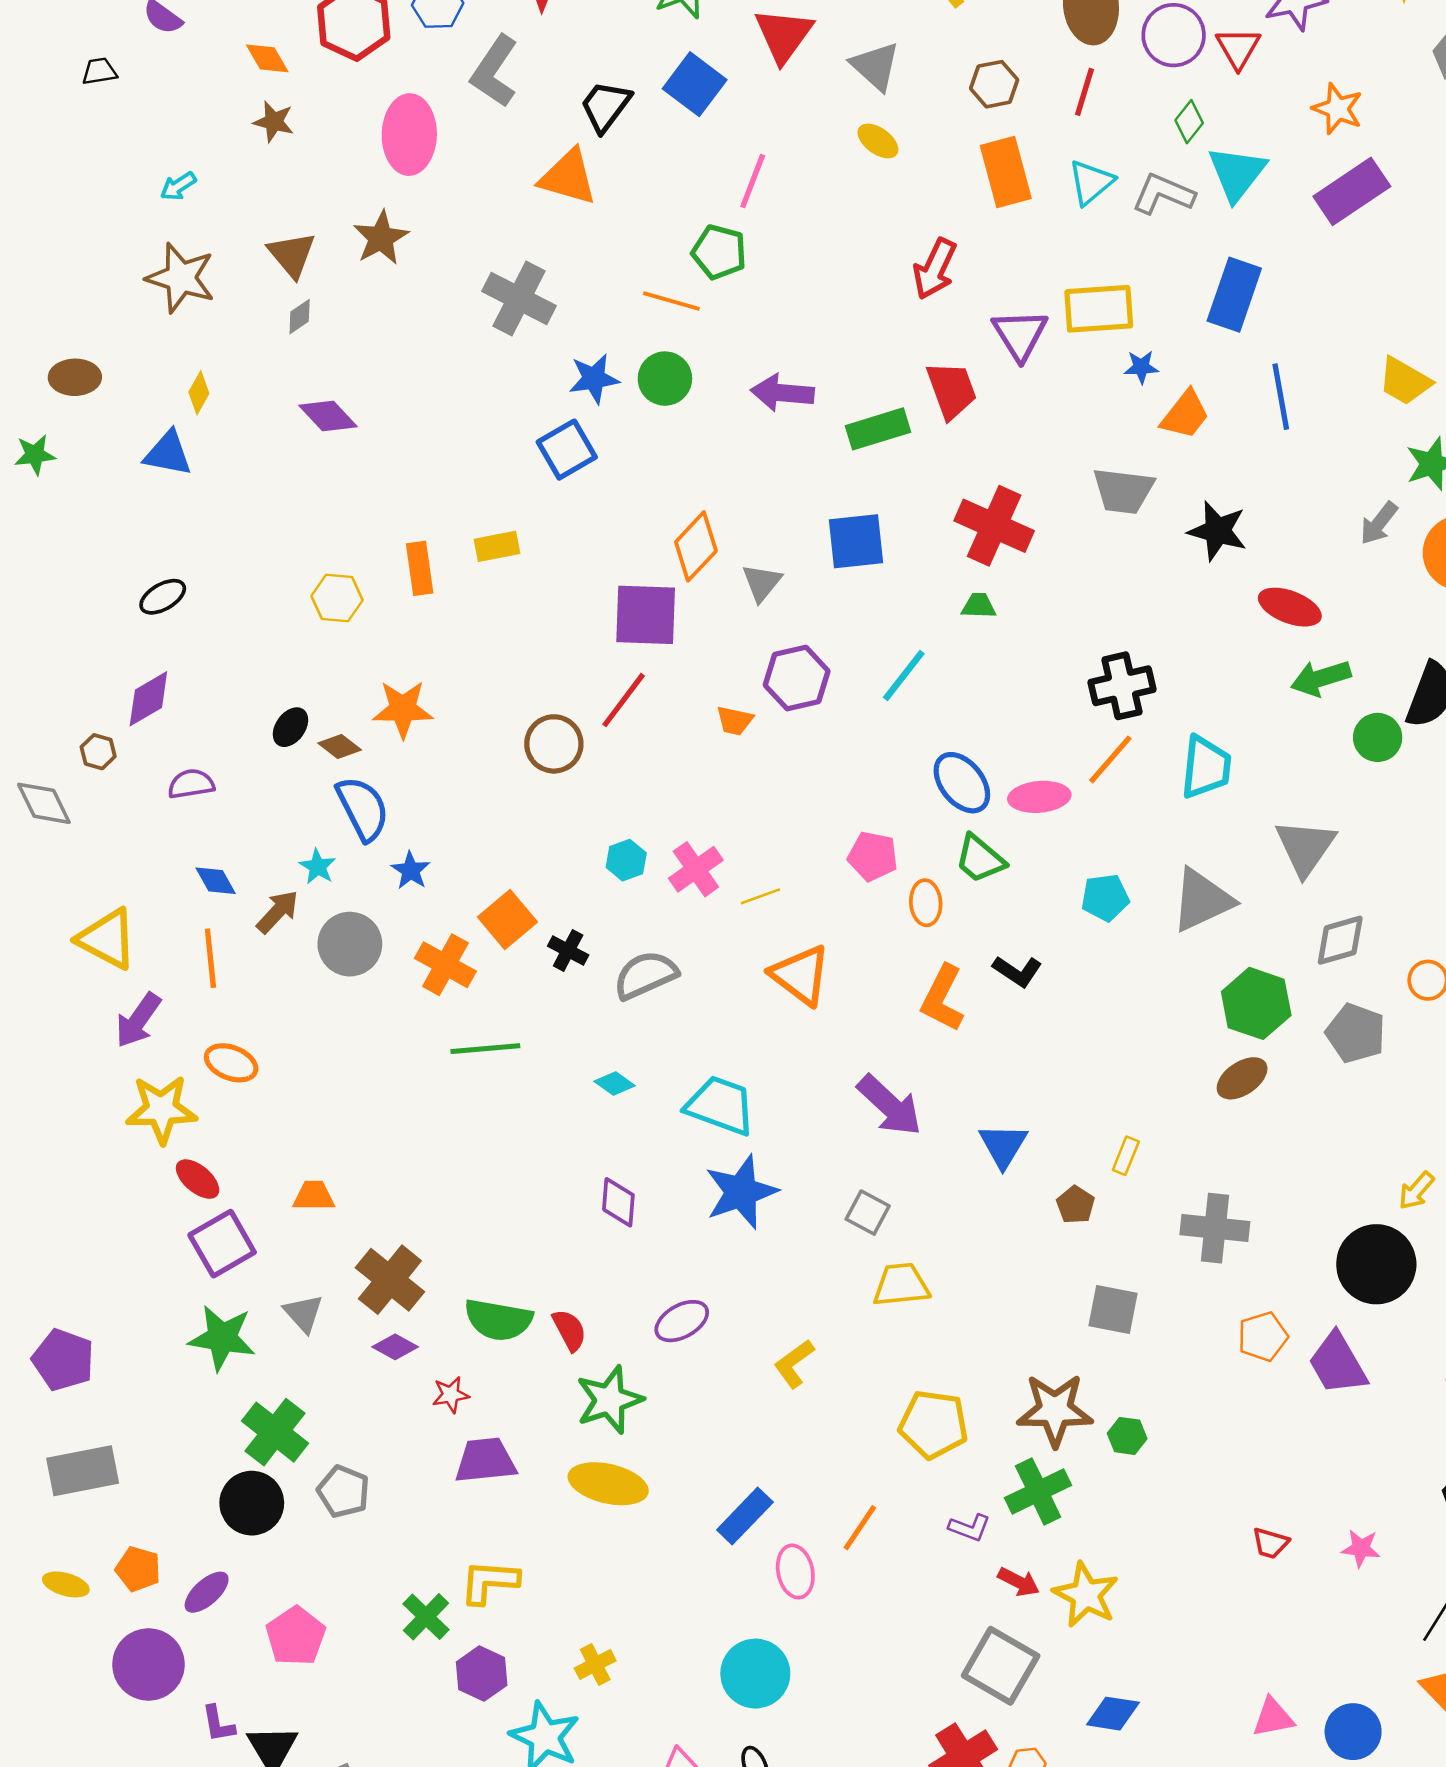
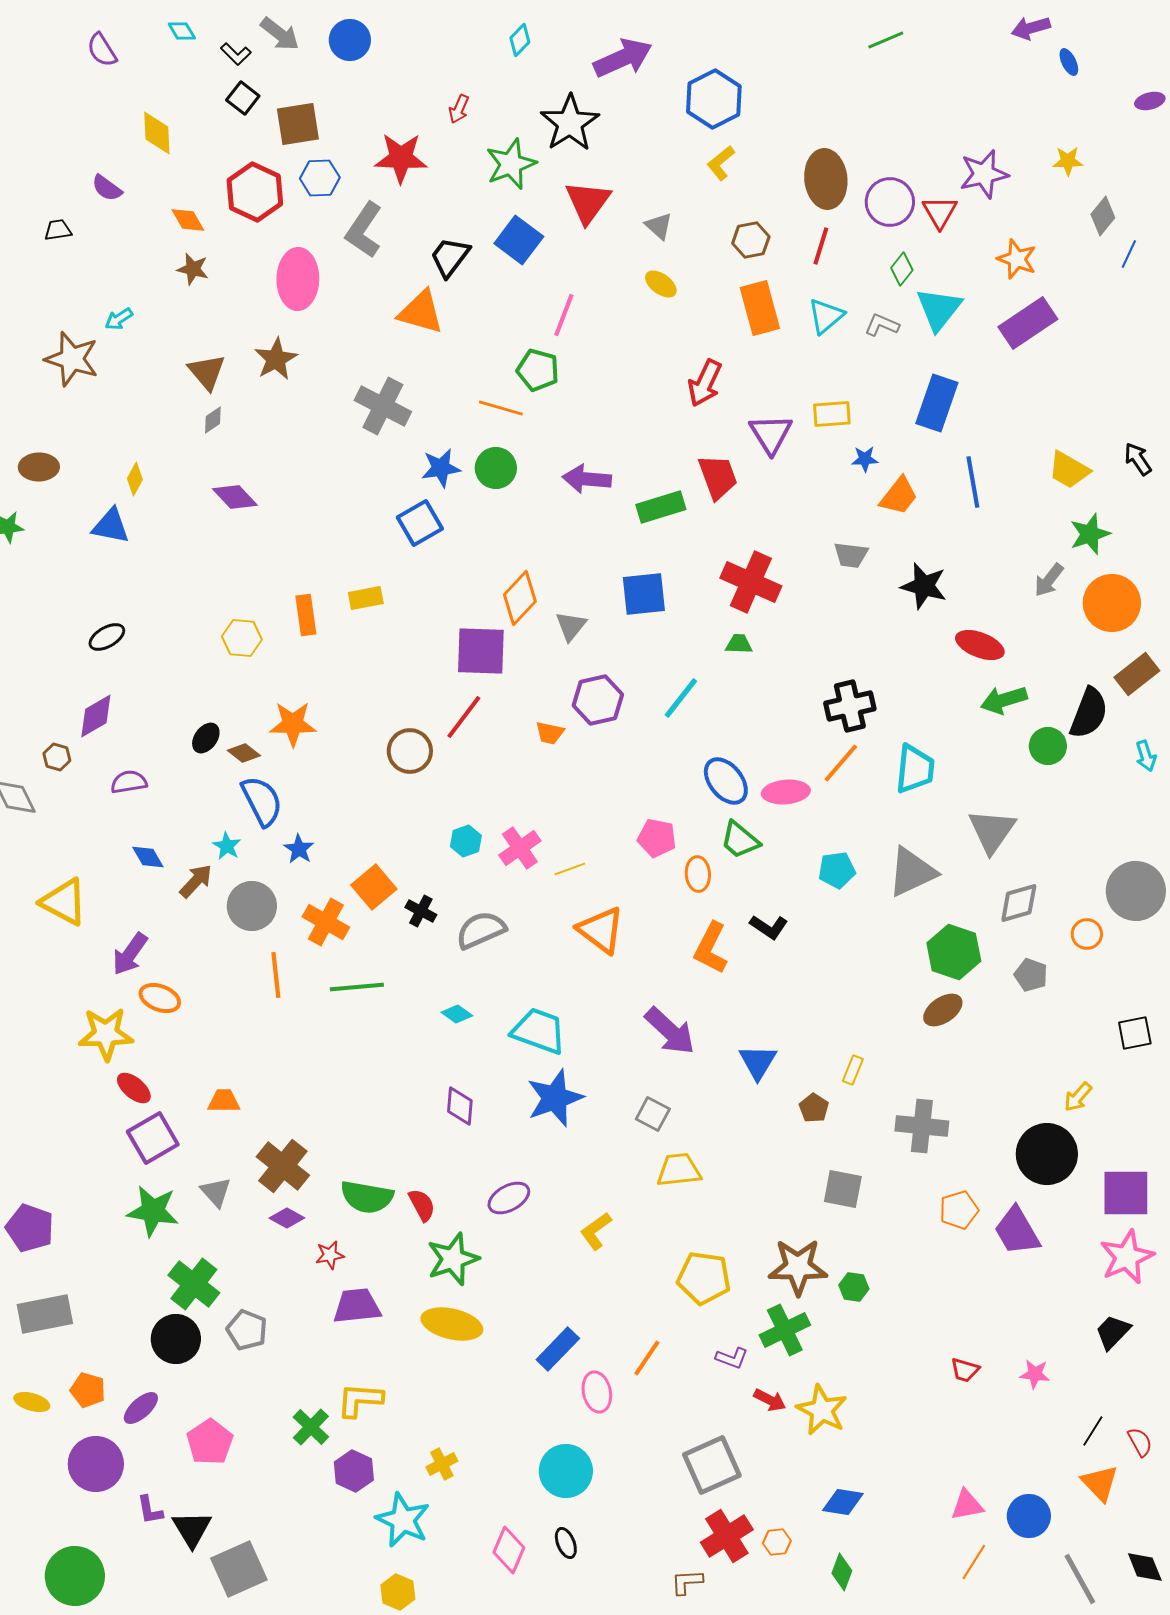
gray triangle: (875, 66) -> (659, 226), size x0.7
gray L-shape: (1163, 194) -> (882, 325), size x0.7
brown star: (181, 278) -> (72, 359), moved
yellow rectangle: (1099, 309) -> (832, 414), size x0.7
gray trapezoid: (1123, 491) -> (851, 555), size x0.7
orange line: (210, 958) -> (276, 975), moved
purple arrow: (138, 1020) -> (130, 954), moved
gray pentagon: (1356, 1033) -> (1031, 975), size x0.7
gray square: (1001, 1666) -> (712, 1465), moved, turned 36

